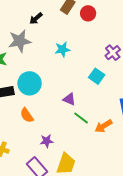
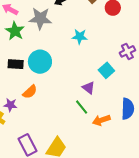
purple triangle: (69, 99) -> (89, 88), moved
orange semicircle: (27, 115) -> (30, 92), turned -112
purple star: (47, 141) -> (10, 105), moved

